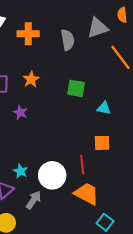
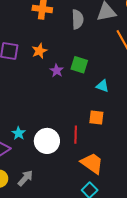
purple star: (20, 112) -> (57, 71), moved
orange trapezoid: (87, 194) -> (92, 163), moved
gray arrow: (34, 200) -> (25, 178), moved

